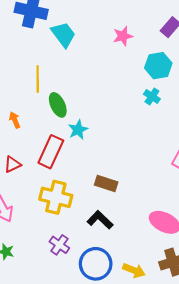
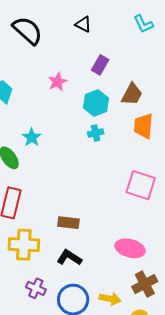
cyan cross: (152, 96) -> (96, 133), turned -35
cyan star: (78, 130) -> (32, 137), moved

